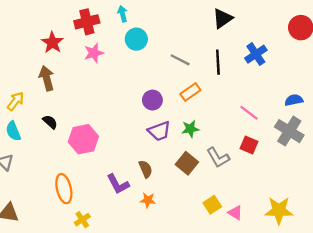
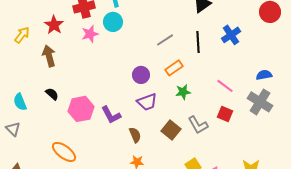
cyan circle: (136, 39) -> (113, 22), moved
gray line: (180, 60) -> (165, 40), turned -60
yellow arrow: (16, 101) -> (22, 35), moved
green star: (190, 129) -> (183, 92), moved
purple L-shape: (118, 184) -> (111, 115), moved
orange ellipse: (64, 189) -> (64, 152), turned -40

